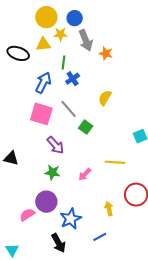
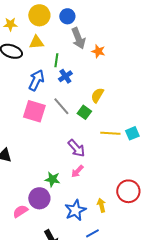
yellow star: (60, 34) -> (10, 24), moved
green square: (86, 127) -> (84, 112), moved
purple arrow: (55, 145) -> (76, 148), moved
yellow line: (115, 162) -> (110, 133), moved
green star: (52, 172) -> (52, 179), moved
blue star: (71, 219) -> (75, 210), moved

